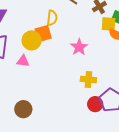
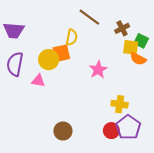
yellow cross: (88, 80) -> (120, 104), moved
brown circle: (23, 109) -> (63, 131), moved

